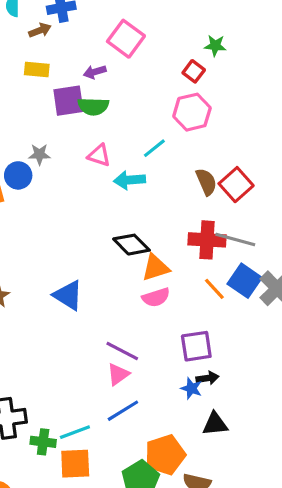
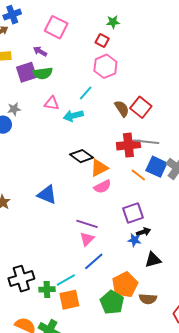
purple arrow: (95, 72) -> (40, 51), turned 56

